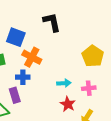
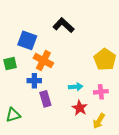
black L-shape: (52, 22) -> (64, 25), turned -35
purple rectangle: (15, 95) -> (45, 99), moved

